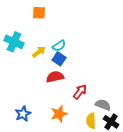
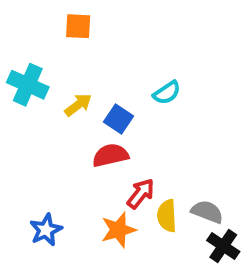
cyan semicircle: (59, 46) -> (167, 93), moved
red arrow: (80, 92) -> (141, 194), moved
yellow semicircle: (91, 121) -> (167, 216), moved

